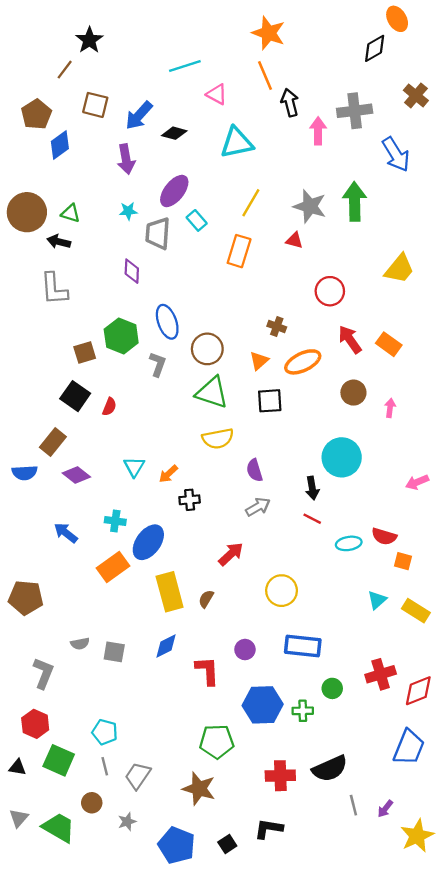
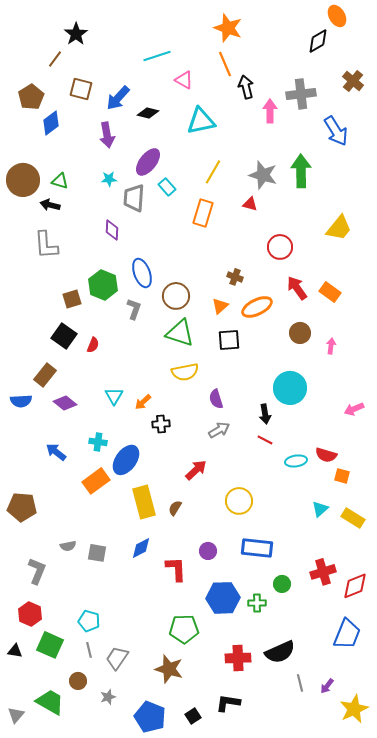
gray triangle: (19, 818) -> (16, 715), moved

